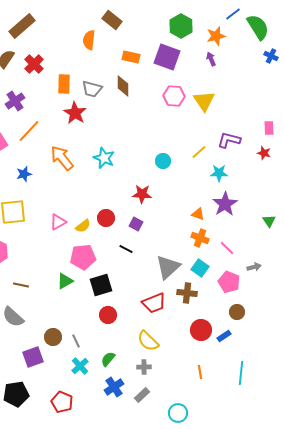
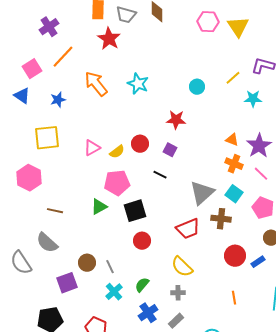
purple star: (225, 204) -> (259, 146), moved

